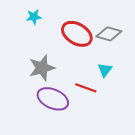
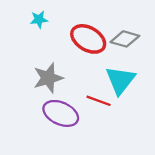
cyan triangle: (105, 70) -> (120, 80), size x1.8

